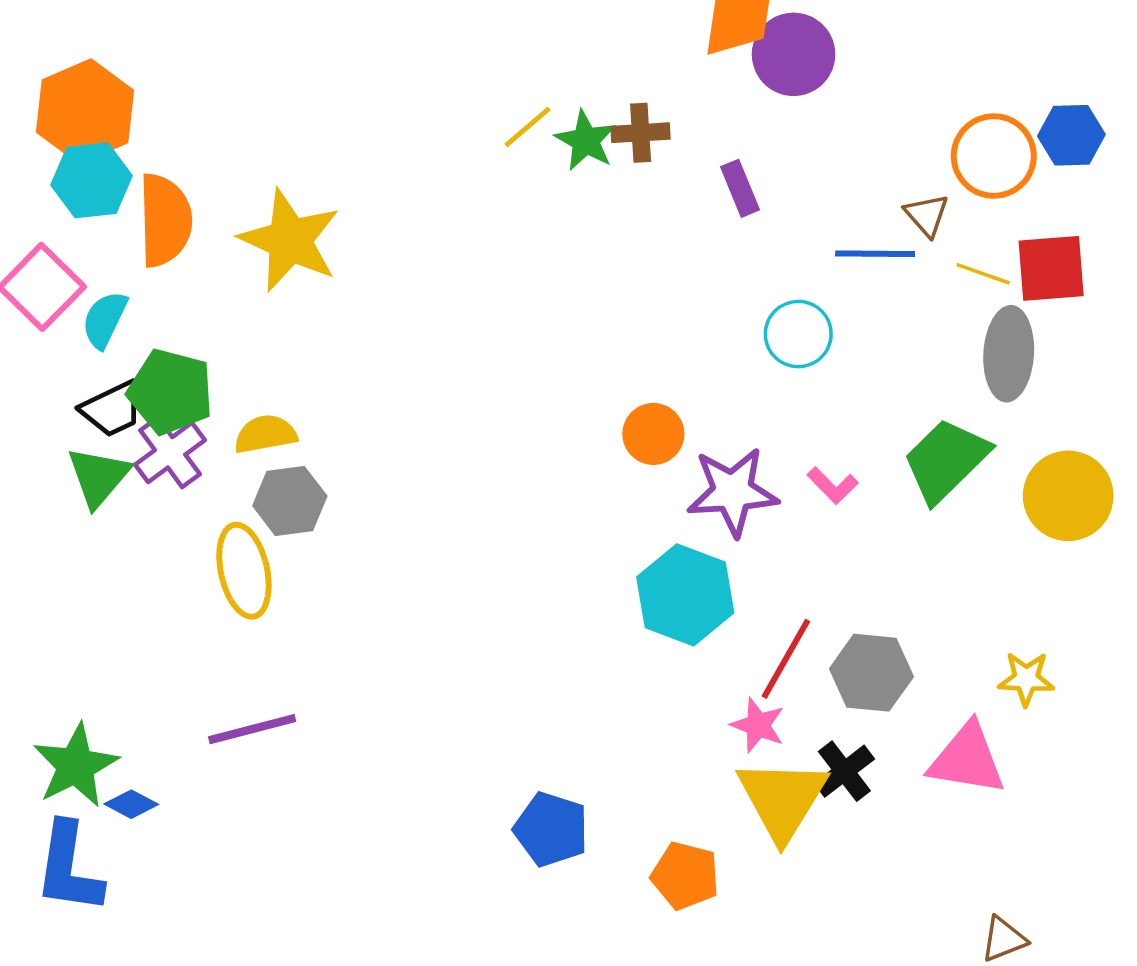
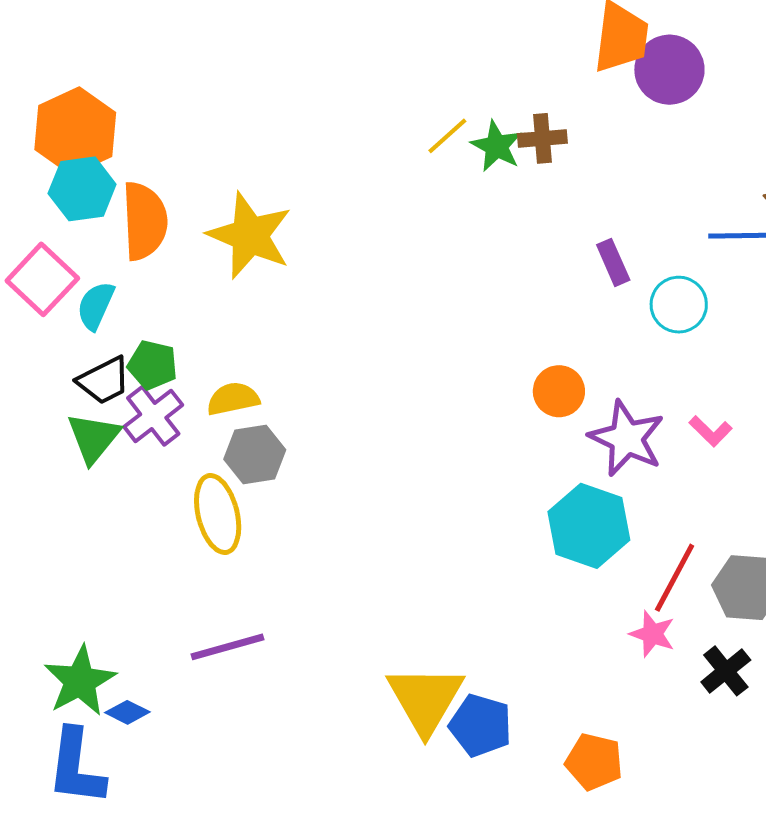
purple rectangle: (740, 188) -> (613, 262), moved
green pentagon: (171, 392) -> (153, 365), size x0.7
purple star: (733, 492) -> (627, 438), turned 30
yellow triangle: (782, 799) -> (425, 699), moved

